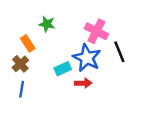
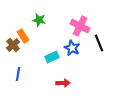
blue star: (87, 58) -> (72, 48), size x0.7
brown cross: (20, 64) -> (13, 45), moved
red arrow: (83, 83) -> (63, 83), moved

